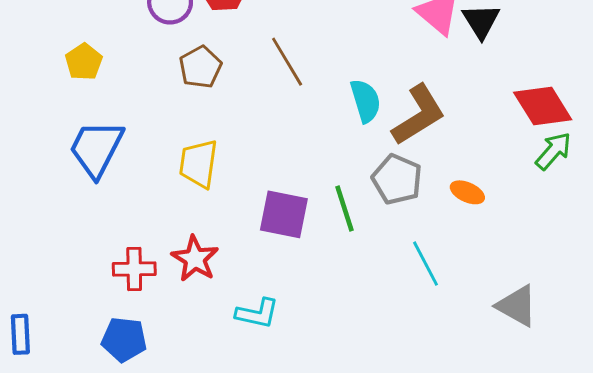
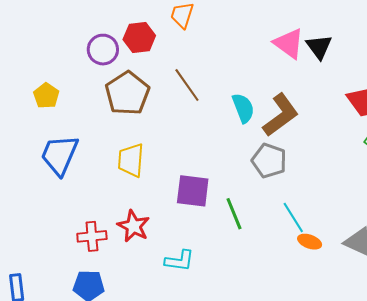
brown pentagon: (200, 67) -> (127, 93), size x1.5
orange ellipse: (467, 192) -> (310, 242), moved
green line: (345, 209) -> (234, 214), moved

